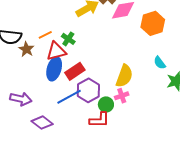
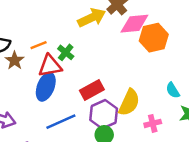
orange hexagon: (153, 23) -> (154, 38), moved
red rectangle: (75, 71) -> (92, 90), moved
purple hexagon: (88, 90) -> (104, 114), moved
pink cross: (122, 96) -> (153, 123), moved

